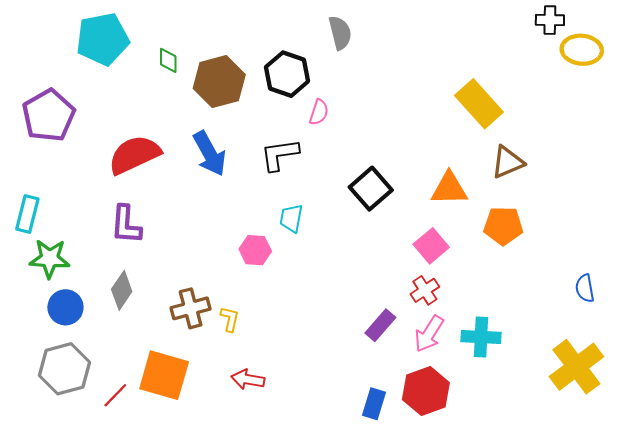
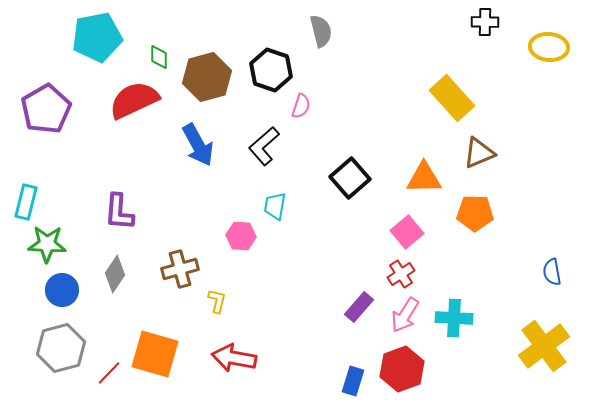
black cross: (550, 20) -> (485, 22), moved
red semicircle: (134, 155) -> (134, 100), moved
black L-shape: (280, 155) -> (264, 146), turned -33
brown cross: (191, 308) -> (180, 269), moved
red arrow: (248, 379) -> (234, 358), size x1.4

